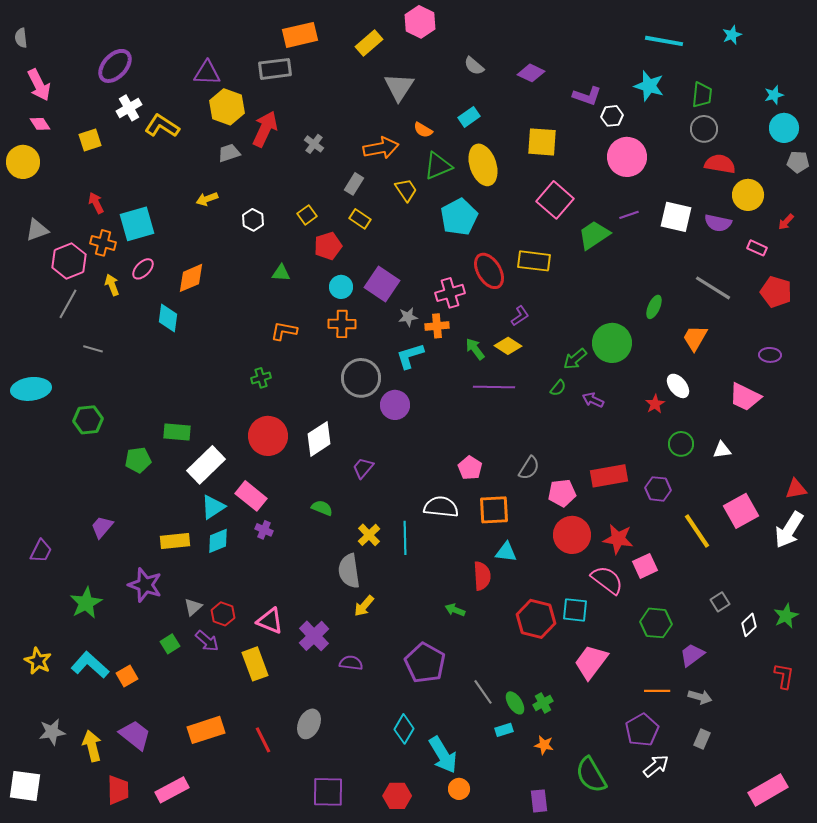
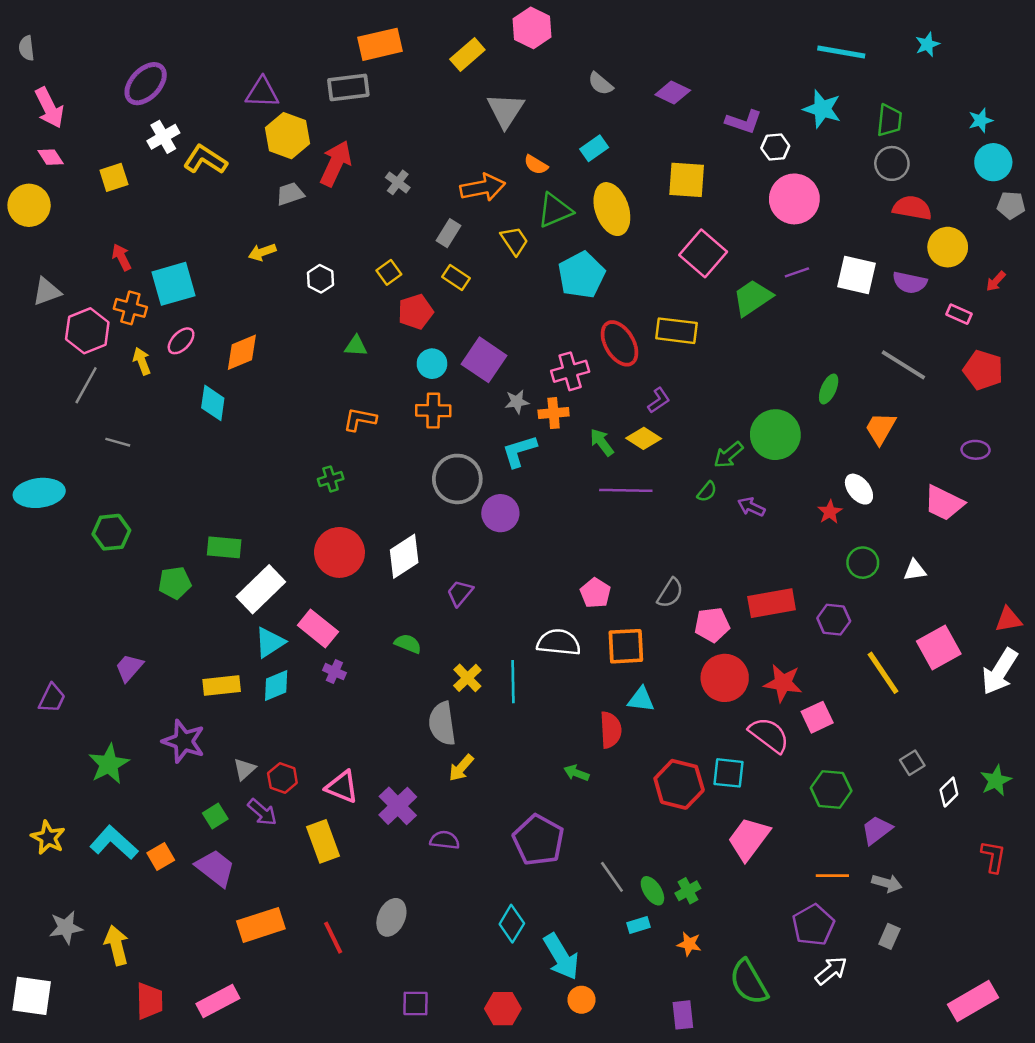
purple trapezoid: (135, 735) -> (215, 868), moved
purple square: (328, 792) -> (415, 1004), size x0.7

